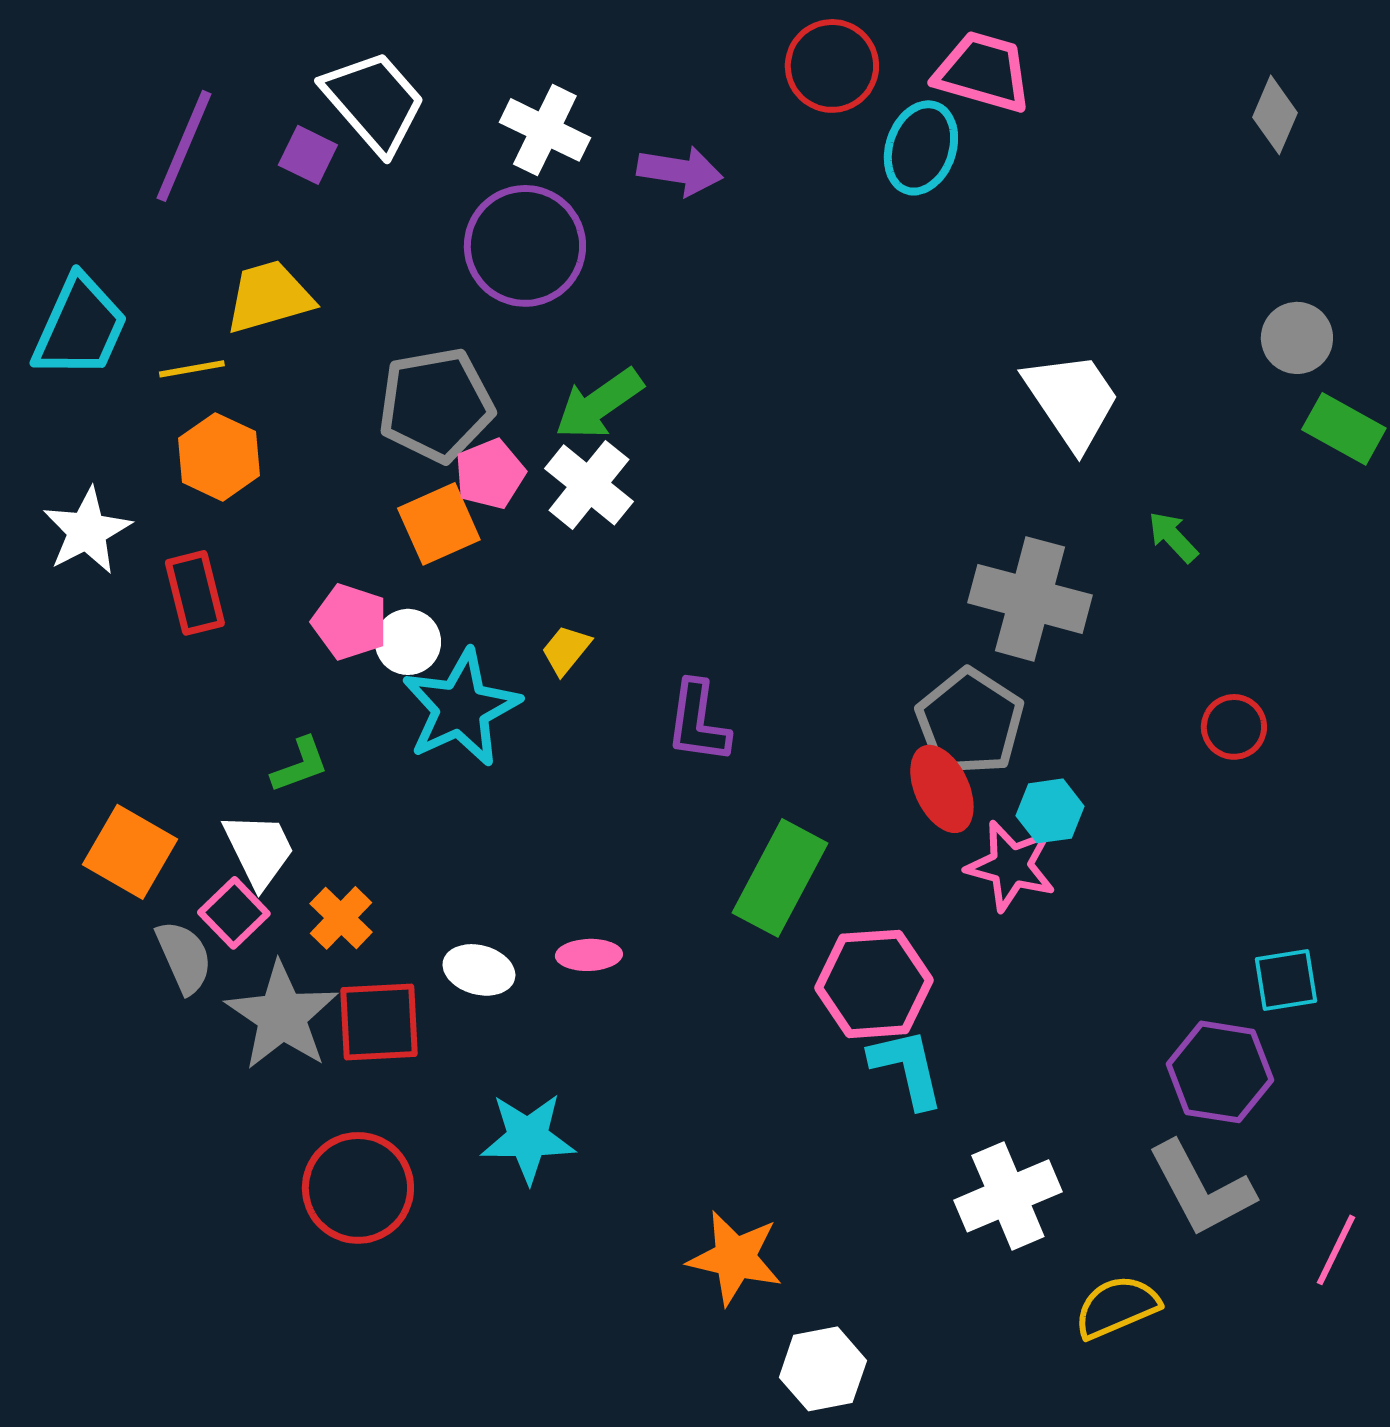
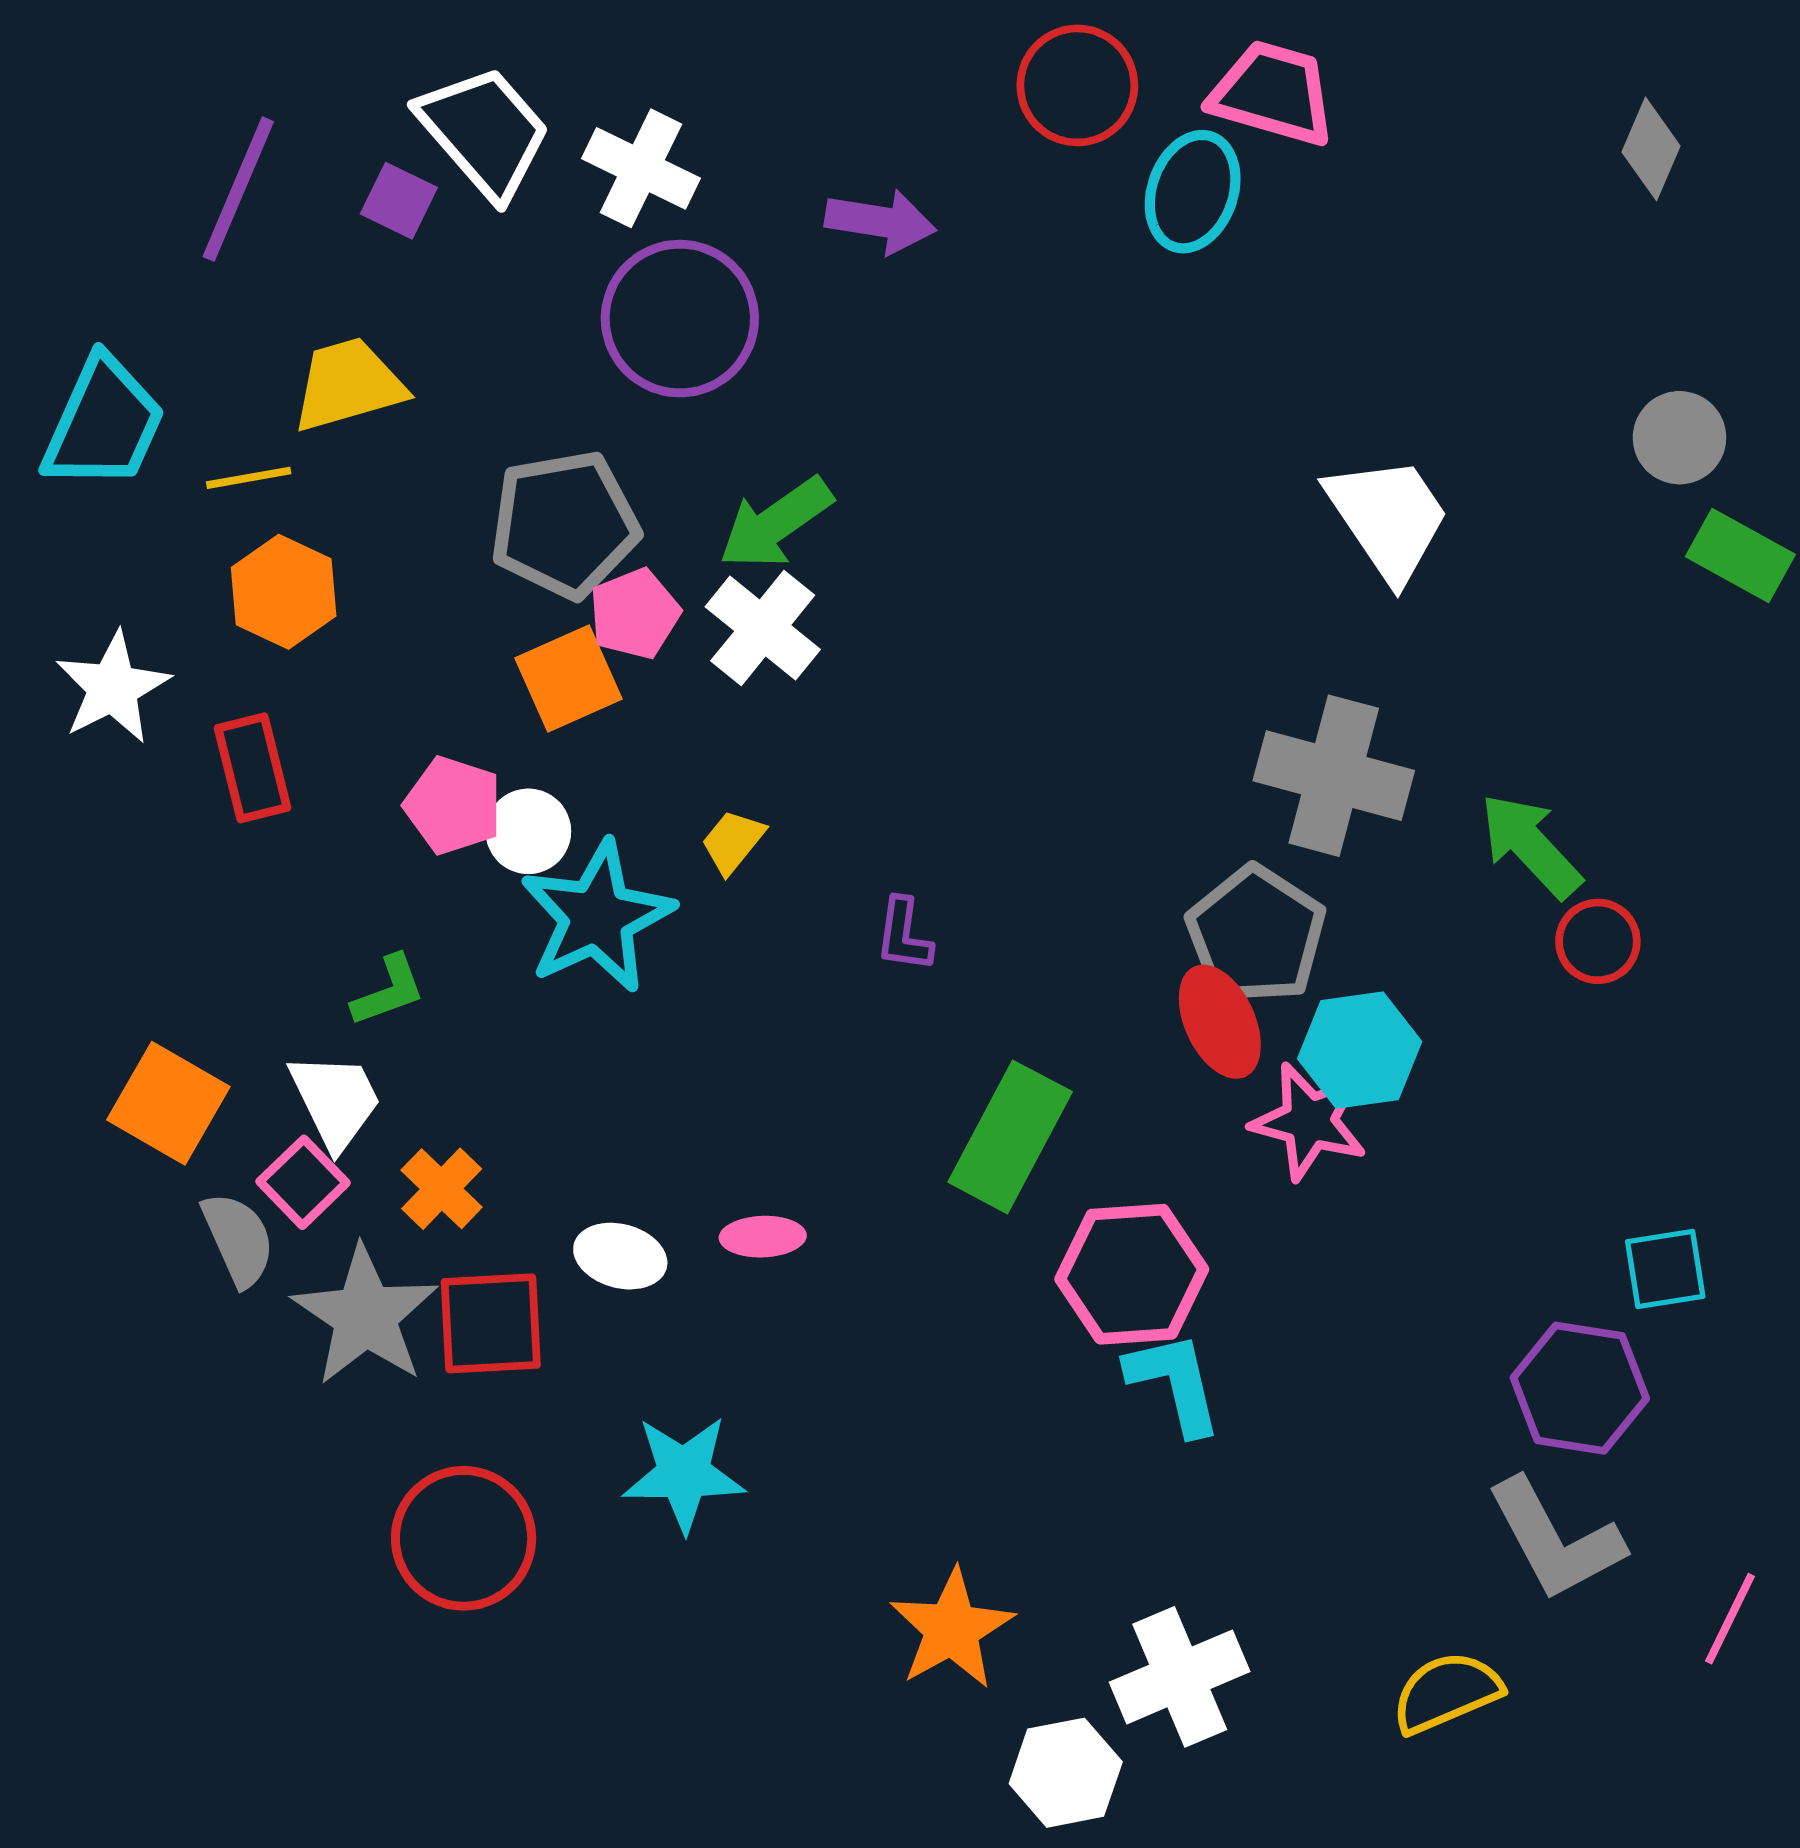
white cross: (545, 130) -> (641, 168), moved
green arrow: (1173, 537) -> (1531, 846), moved, size x1.6
purple L-shape: (698, 722) -> (904, 935), size x0.7
cyan hexagon: (1050, 811) -> (1360, 1050), size x1.4
white cross: (1008, 1196) -> (1180, 1677), moved
orange star: (735, 1258) -> (952, 1629), turned 30

